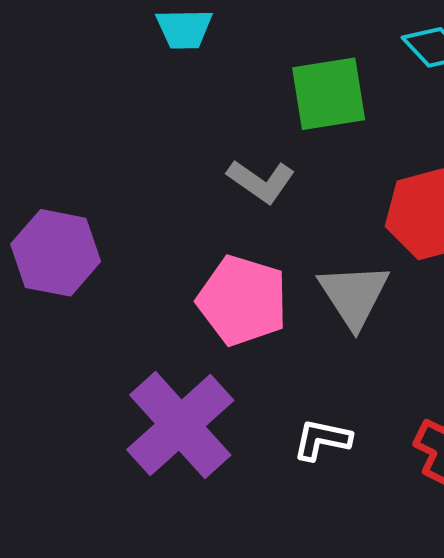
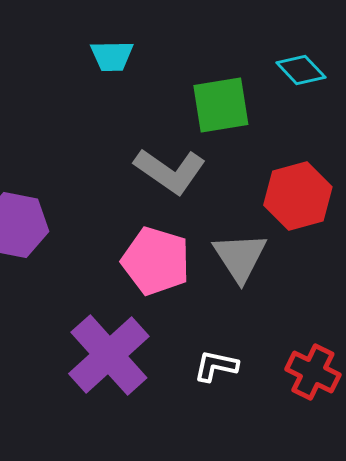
gray L-shape: (261, 181) -> (170, 171), size x1.4

